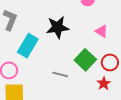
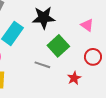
green square: (85, 60) -> (58, 46), moved
red star: (104, 84) -> (74, 78), moved

